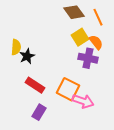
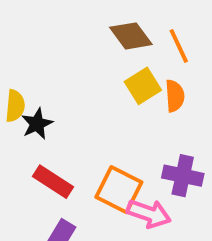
orange semicircle: (96, 42) -> (175, 96), turned 35
purple cross: (88, 58) -> (183, 176), moved

